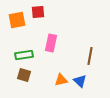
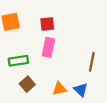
red square: (38, 12) -> (47, 24), moved
brown square: (24, 75) -> (27, 84), moved, turned 32

